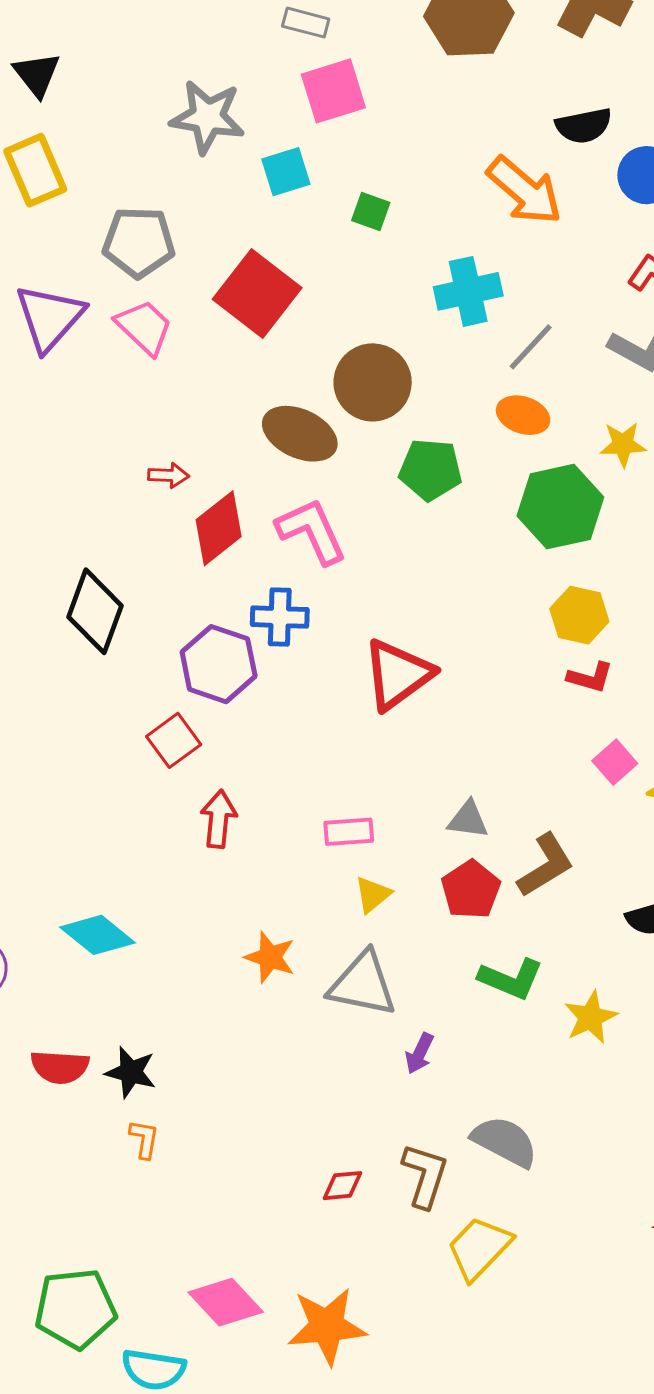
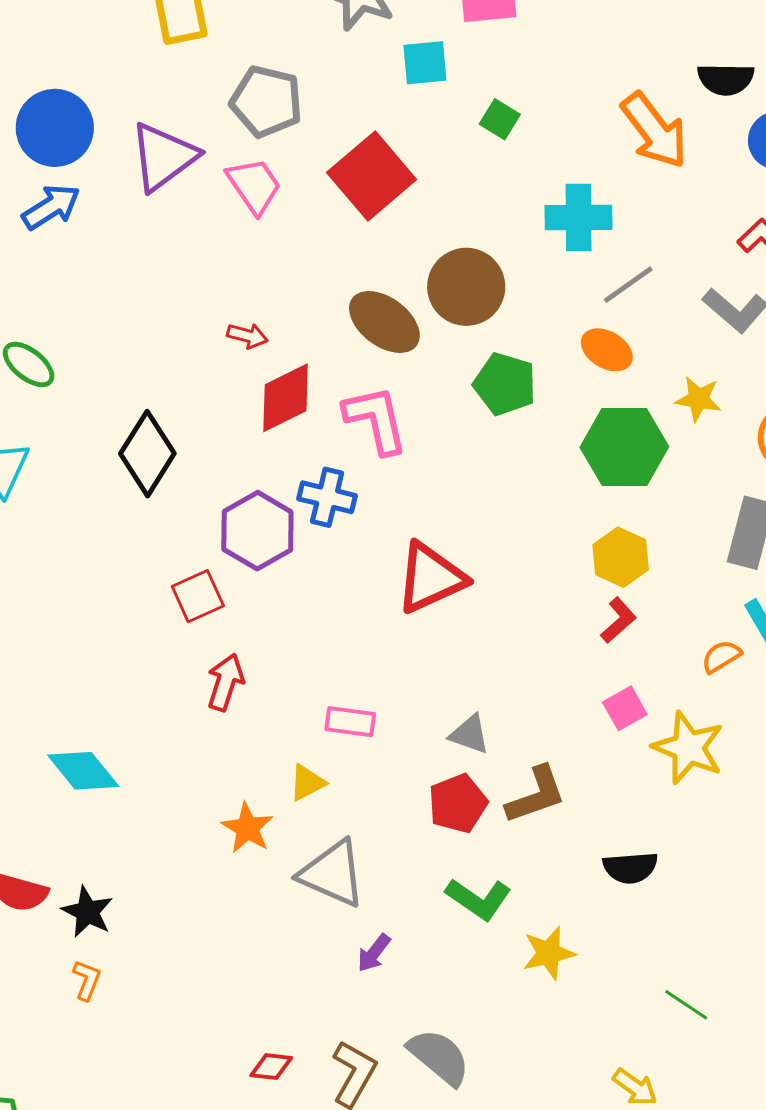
red L-shape: (590, 677) -> (618, 620), turned -69
yellow triangle: (373, 895) -> (307, 783), moved

